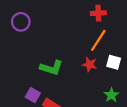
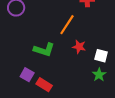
orange line: (98, 40) -> (67, 25), moved
white square: (114, 62) -> (101, 56), moved

